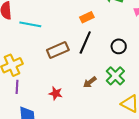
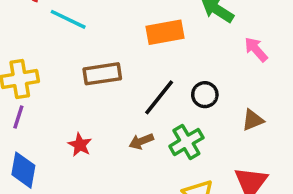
orange rectangle: (87, 17) -> (165, 32), size x1.5
black line: (85, 42) -> (159, 97), moved

